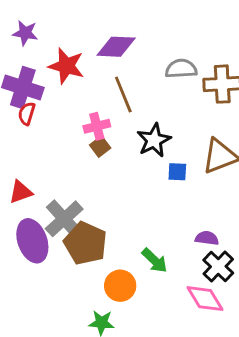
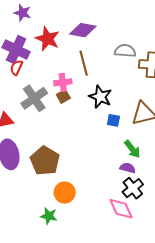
black star: (154, 140) -> (100, 97), turned -30
gray cross: (64, 219) -> (34, 98), moved
green arrow: (155, 261) -> (132, 149), moved

